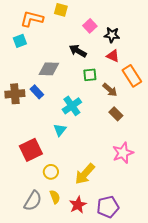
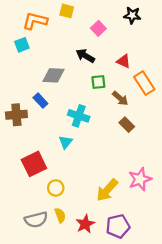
black star: (112, 35) -> (132, 15), moved
brown cross: (15, 94) -> (16, 115), moved
cyan cross: (72, 106) -> (79, 116), turned -36
pink star: (123, 153) -> (140, 179), moved
yellow arrow: (85, 174) -> (107, 190), moved
gray semicircle: (33, 201) -> (36, 220), turned 45

